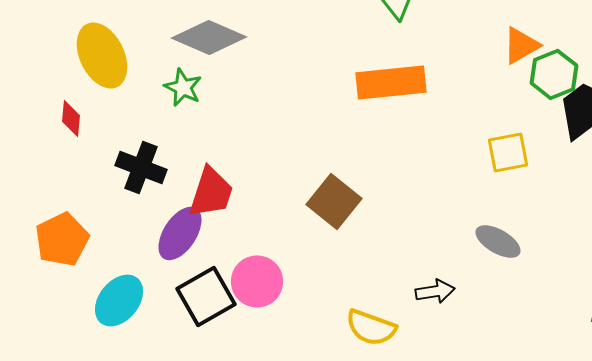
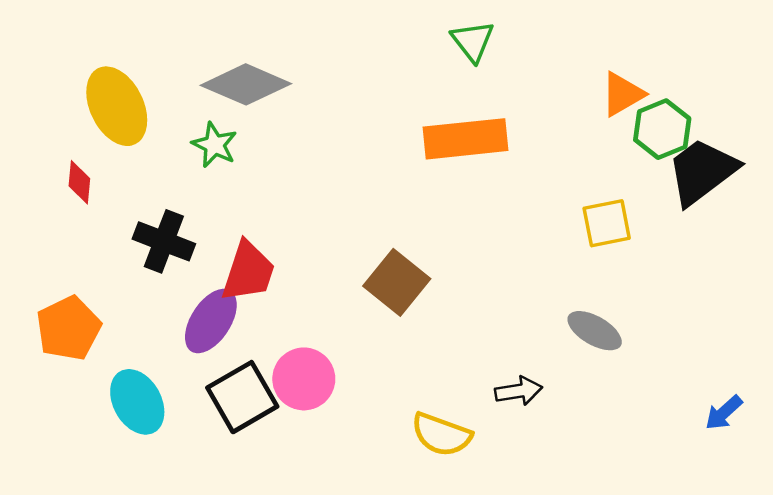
cyan ellipse: (119, 300) -> (137, 402), turned -68

